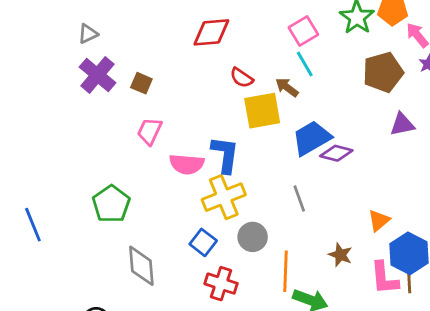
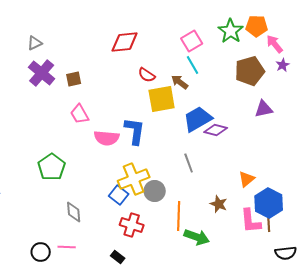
brown square: (141, 83) -> (74, 79), turned -35
pink trapezoid: (150, 131) -> (80, 114), turned -55
yellow cross: (224, 197) -> (134, 179), moved
gray diamond: (141, 266) -> (74, 212), size x0.7

